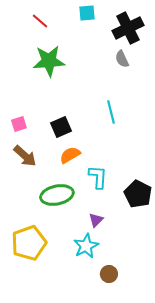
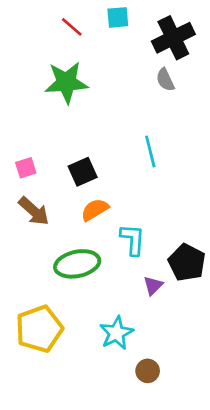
red line: (40, 21) -> (72, 27), moved
purple triangle: (96, 220) -> (153, 286), moved

